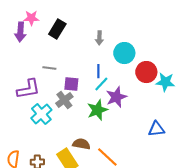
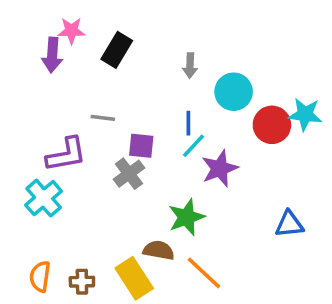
cyan star: (165, 82) -> (305, 114), moved
green star: (97, 110) -> (187, 217), moved
cyan cross: (41, 114) -> (44, 198), moved

